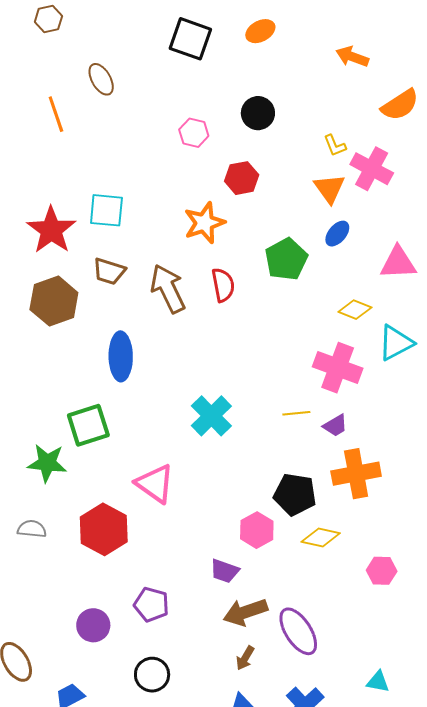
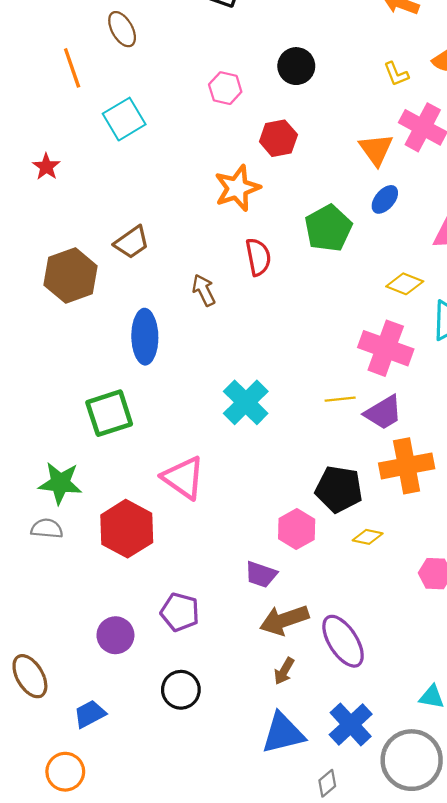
yellow L-shape: (335, 146) -> (396, 74), moved
cyan square: (106, 210) -> (124, 119), moved, turned -36
red star: (51, 230) -> (46, 167), moved, size x0.5
brown trapezoid: (109, 271) -> (132, 242), turned -52
brown arrow: (168, 289) -> (204, 290), moved, size x0.6
purple trapezoid: (335, 426) -> (383, 413), size x1.4
green star: (47, 463) -> (60, 483), moved
yellow diamond: (321, 537) -> (368, 537), size x0.7

